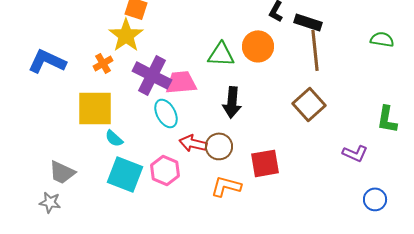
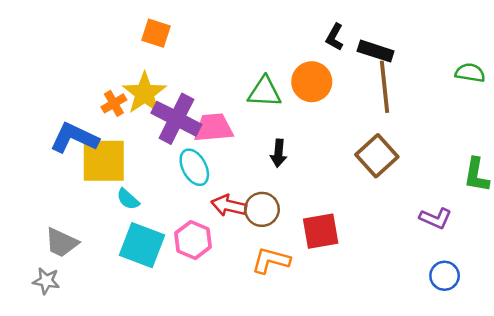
yellow star: (126, 35) -> (145, 93), moved
blue L-shape: (47, 61) -> (74, 138), moved
black arrow: (232, 102) -> (279, 153), size x0.7
blue circle: (375, 199) -> (445, 276), moved

